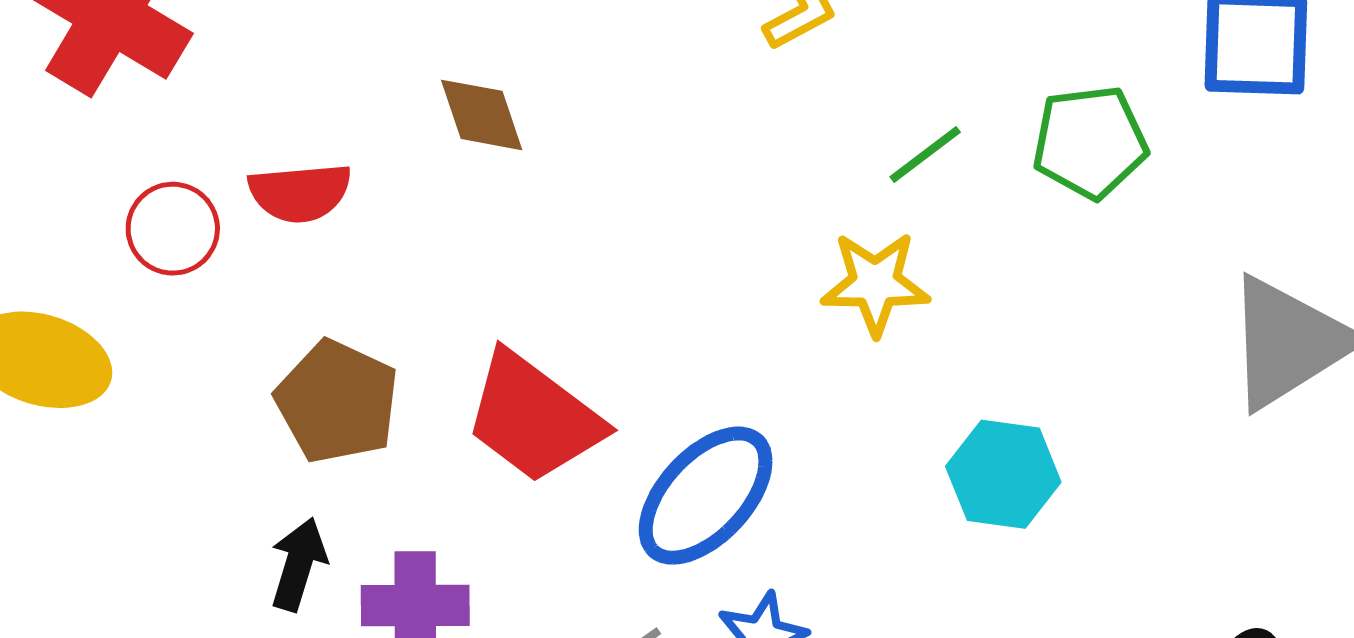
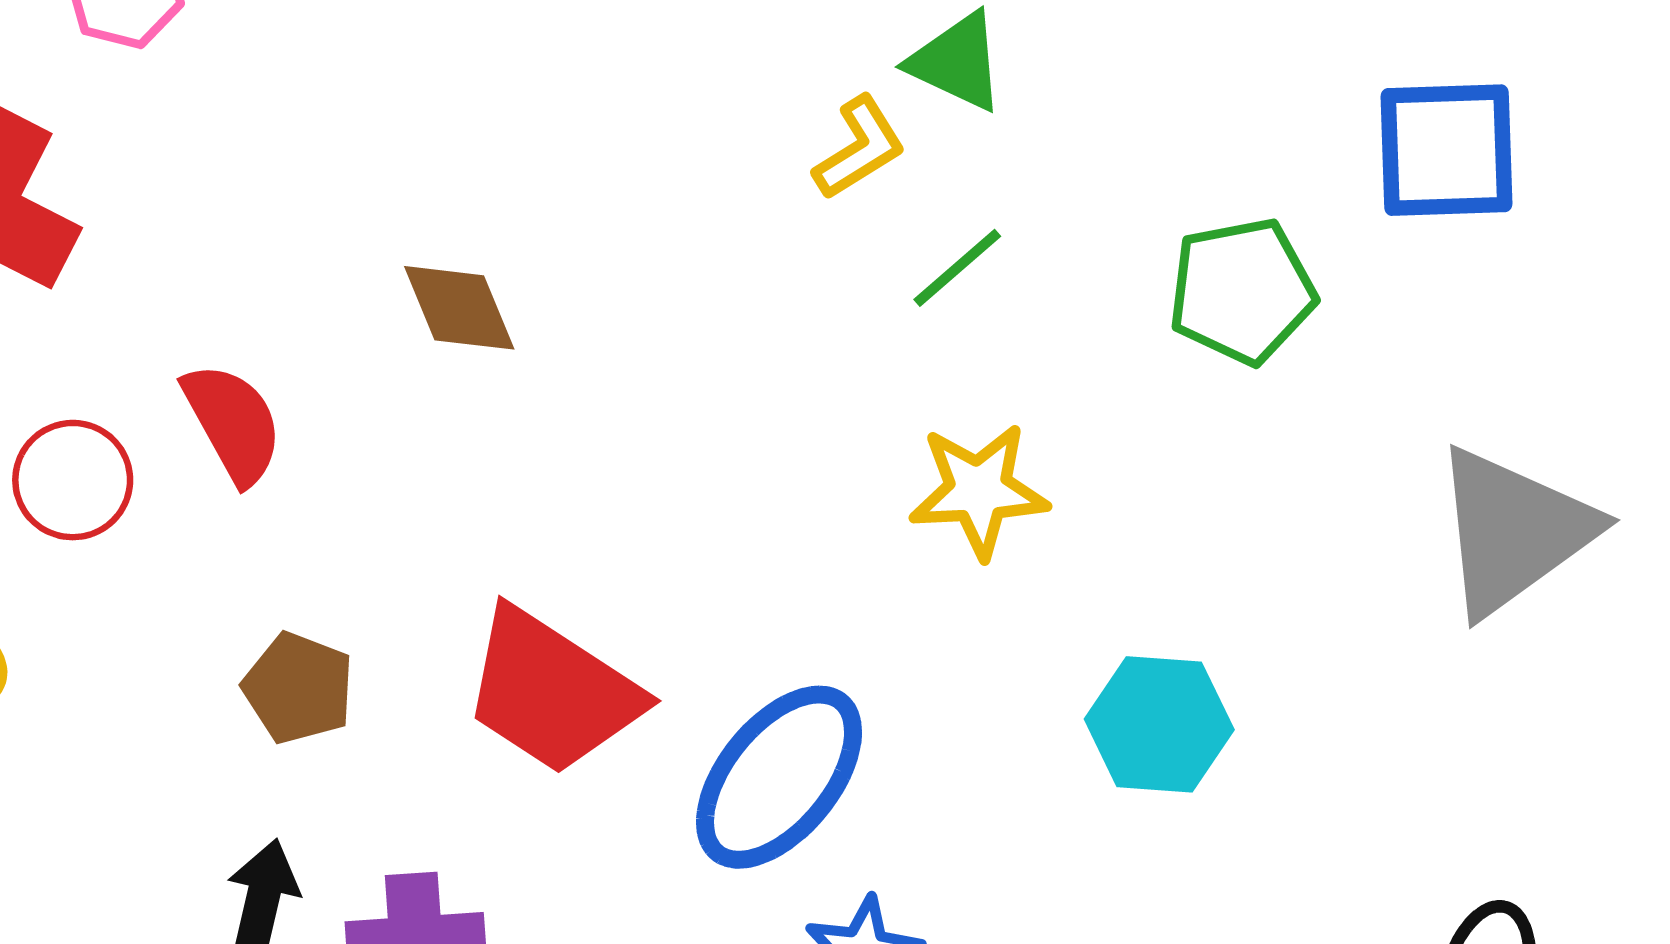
green line: (925, 154) -> (957, 268), moved
red semicircle: (300, 193) -> (233, 423), turned -110
brown pentagon: (337, 402) -> (298, 688), size x0.7

